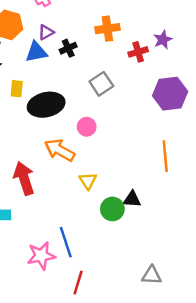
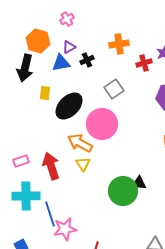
black ellipse: (46, 105) -> (69, 106), turned -32
pink circle: (87, 127) -> (102, 124), size x2.0
yellow triangle: (88, 181) -> (83, 164), moved
green circle: (112, 209) -> (123, 191), size x1.5
blue line: (66, 242) -> (50, 214), moved

